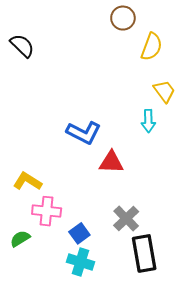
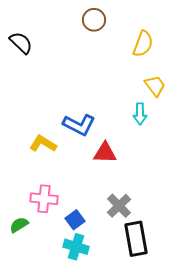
brown circle: (123, 18) -> (94, 20), moved
yellow L-shape: (27, 181) -> (43, 144), moved

